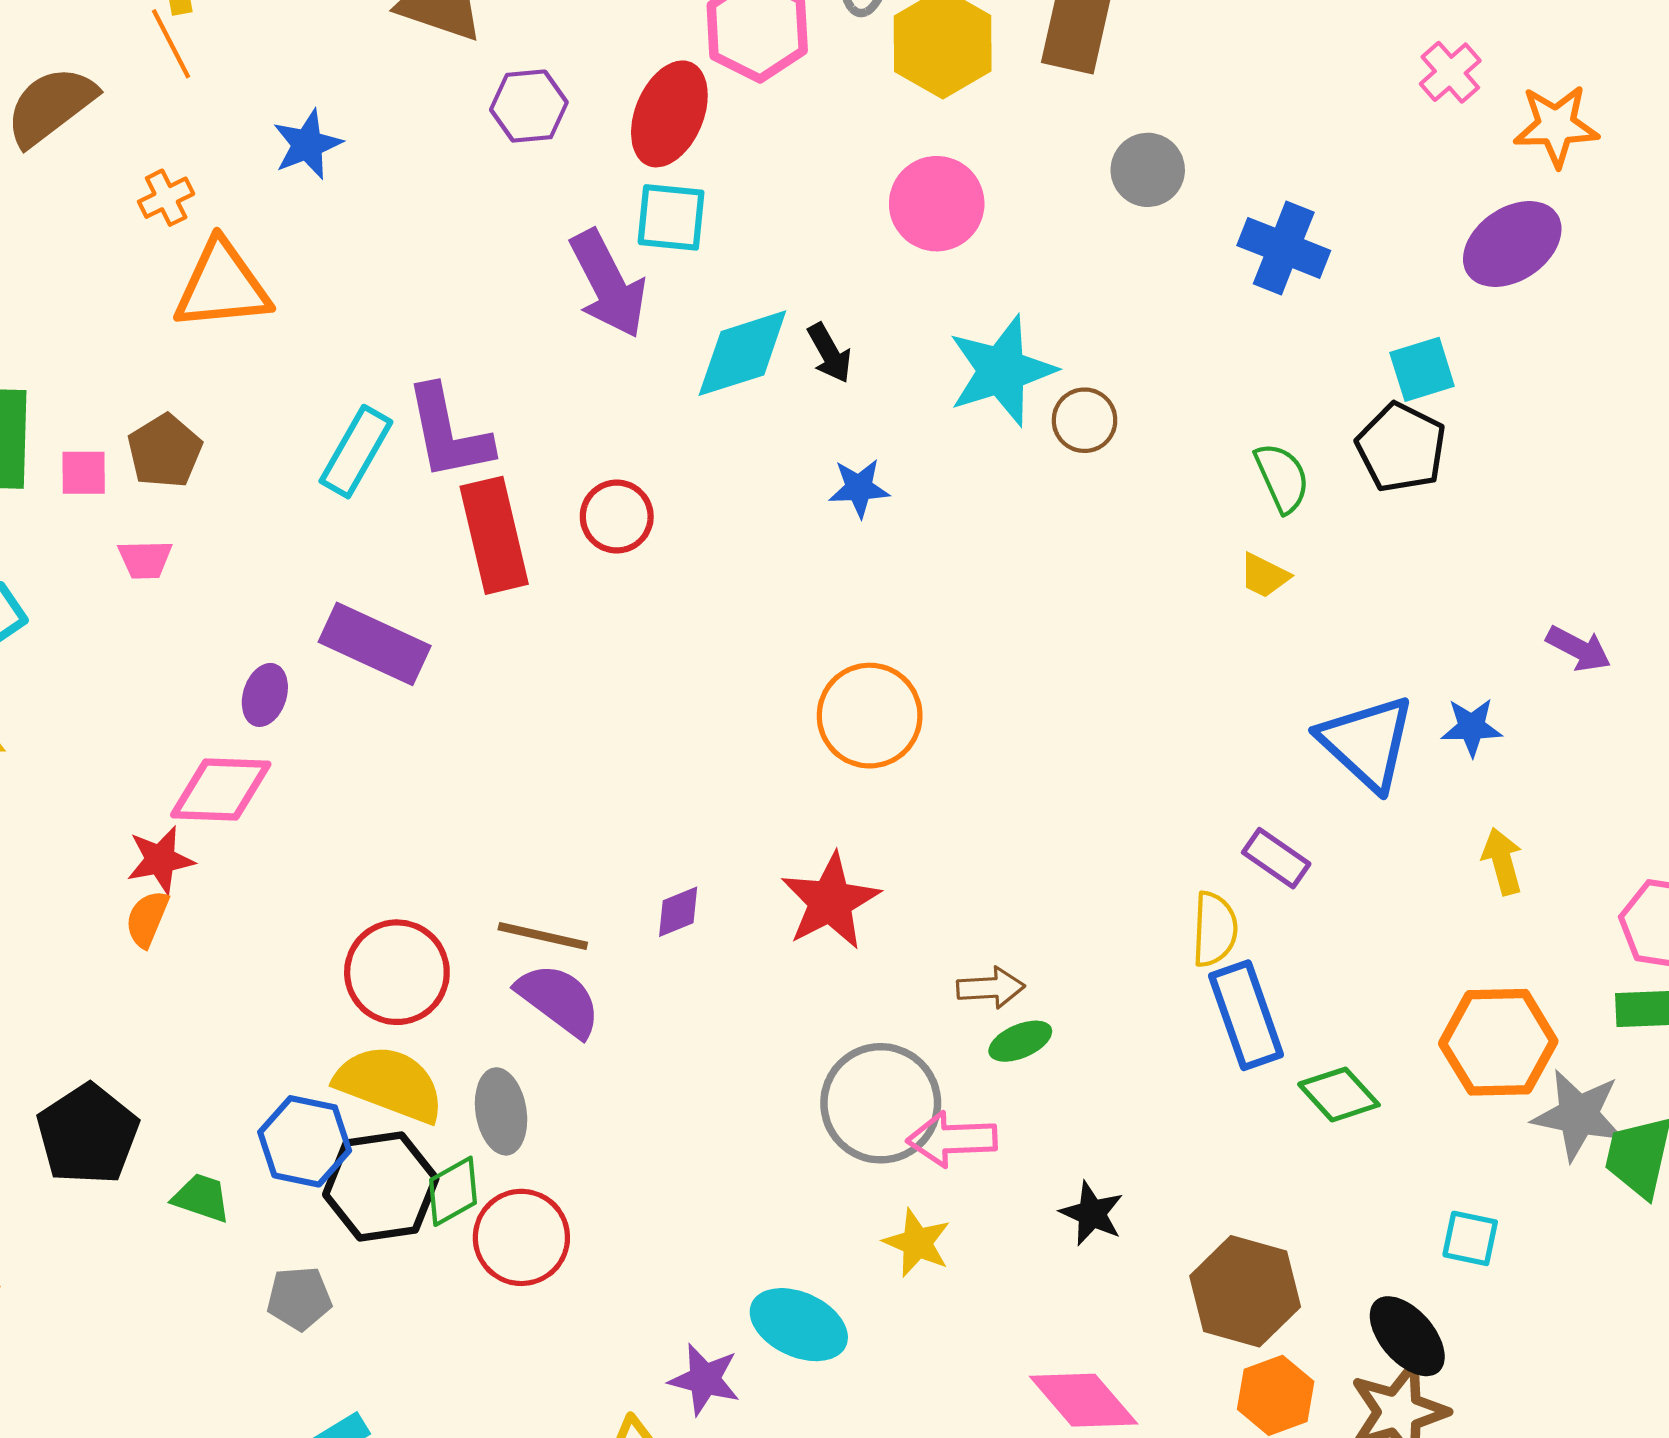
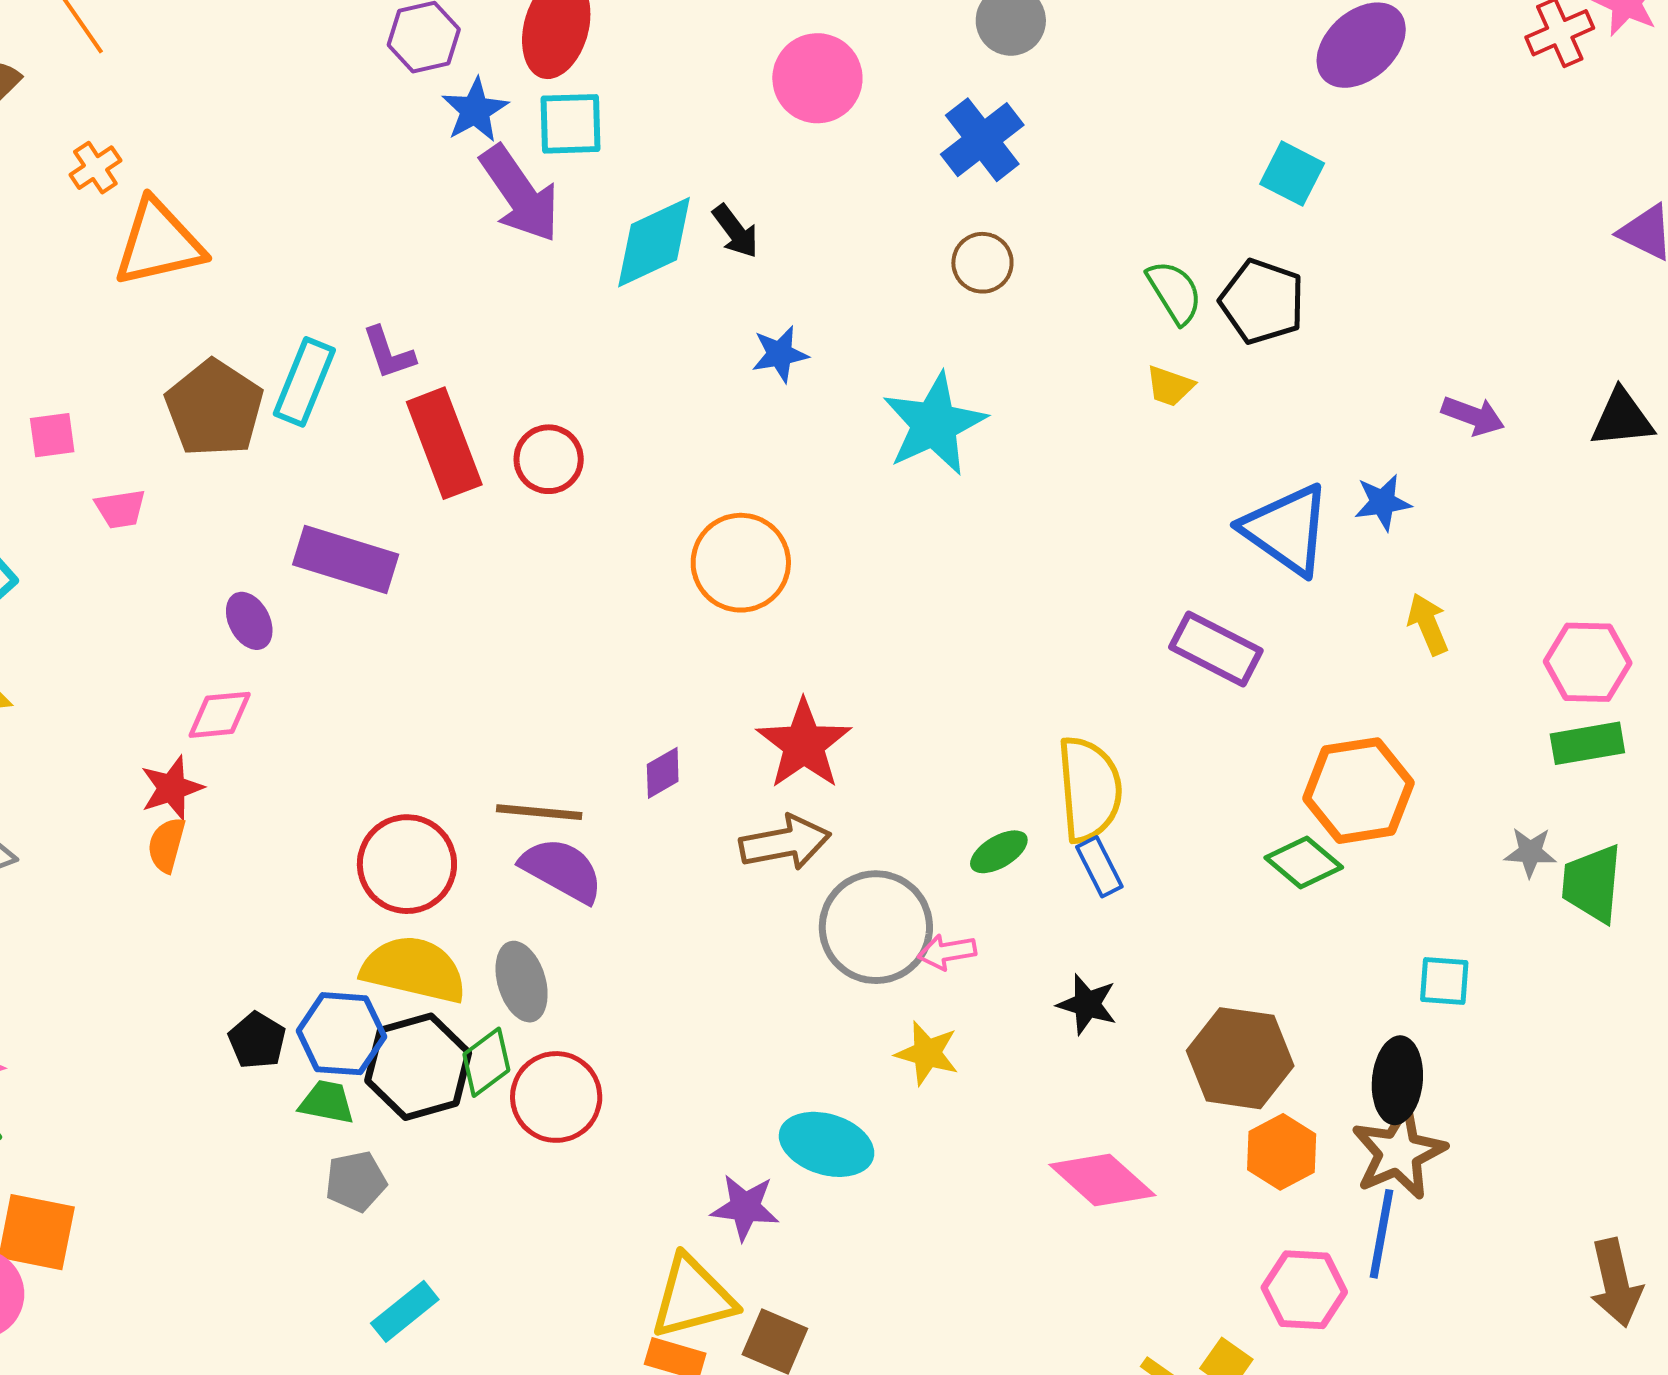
blue star: (307, 144) -> (475, 110), moved
blue cross: (1284, 248) -> (982, 140), moved, turned 38
cyan square: (1422, 369) -> (1292, 174), turned -38
cyan star: (1002, 371) -> (934, 424), moved
purple L-shape: (448, 433) -> (389, 353), size x0.6
black pentagon: (1401, 447) -> (1262, 302), moved
brown pentagon: (165, 451) -> (214, 408), moved, size x1.4
red circle: (617, 517) -> (549, 459), moved
purple ellipse: (265, 695) -> (249, 621), turned -38
orange circle: (870, 716) -> (741, 563), moved
pink diamond: (221, 789) -> (220, 715), size x0.7
purple rectangle: (1276, 858) -> (1216, 649), size x1.4
yellow semicircle: (1215, 929) -> (1089, 789), moved, size x1.5
brown arrow: (991, 988) -> (785, 843), moved, size x1.4
blue rectangle: (1246, 1015) -> (1099, 867), moved, size x0.6
orange hexagon: (1498, 1042) -> (1359, 791), moved
gray star: (1578, 1115) -> (1530, 852), size x0.6
black pentagon: (88, 1134) -> (257, 1040), moved, size x0.6
pink arrow: (952, 1139) -> (947, 952), size x0.7
green trapezoid: (201, 1198) -> (327, 1102), moved
black ellipse: (1407, 1336) -> (1397, 1080), turned 54

